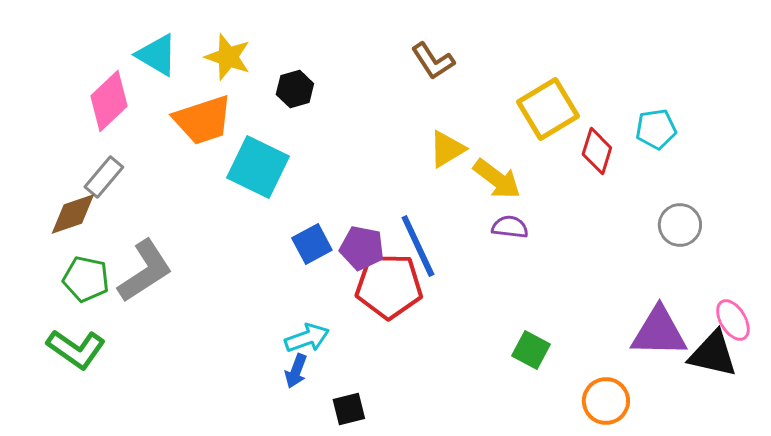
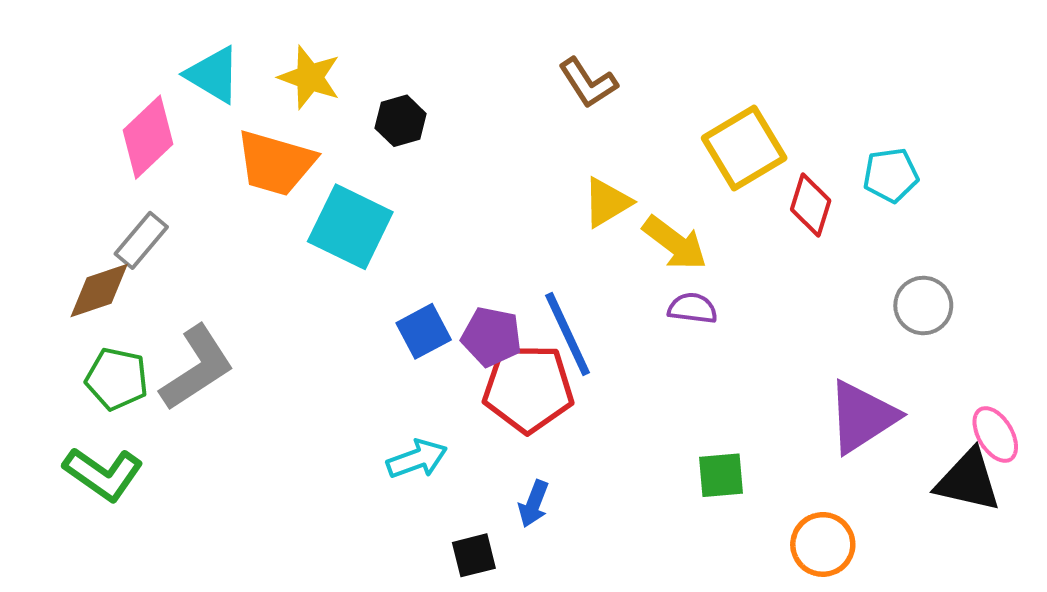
orange trapezoid: (203, 120) -> (276, 163), turned 34
purple triangle: (659, 332) -> (862, 417), moved, turned -34
green square: (531, 350) -> (721, 475), turned -33
blue arrow: (296, 371) -> (534, 504), moved

